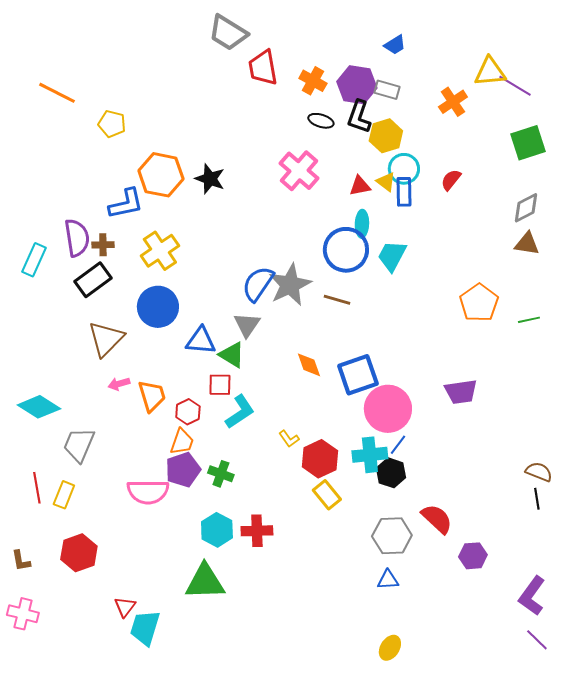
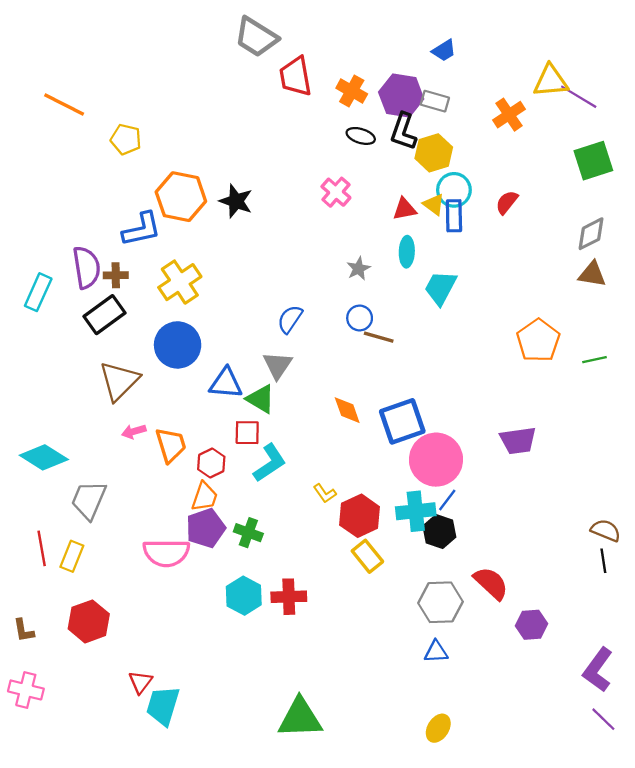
pink cross: (299, 171) -> (336, 192), size x0.7
blue circle: (346, 250) -> (360, 318), moved, size x0.5
blue semicircle: (258, 284) -> (290, 319), size x0.7
gray star: (290, 285) -> (358, 269), moved, size x0.5
green triangle: (205, 582) -> (300, 718), moved

